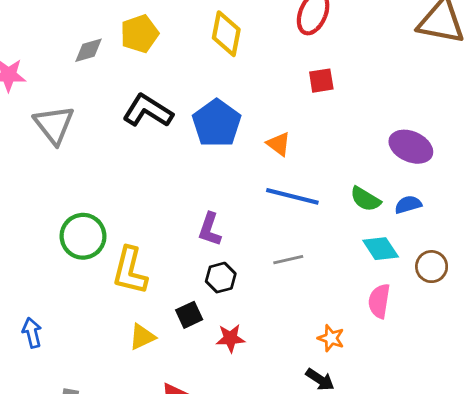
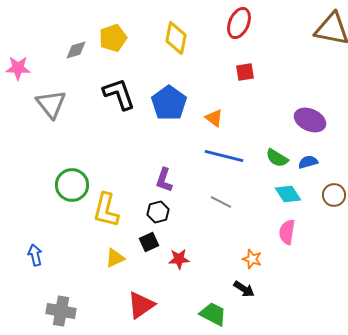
black L-shape: (148, 111) -> (119, 94), turned 39
gray line: (288, 260) -> (221, 202), turned 40
brown circle: (432, 267) -> (334, 195), moved
black hexagon: (221, 278) -> (158, 212), moved

